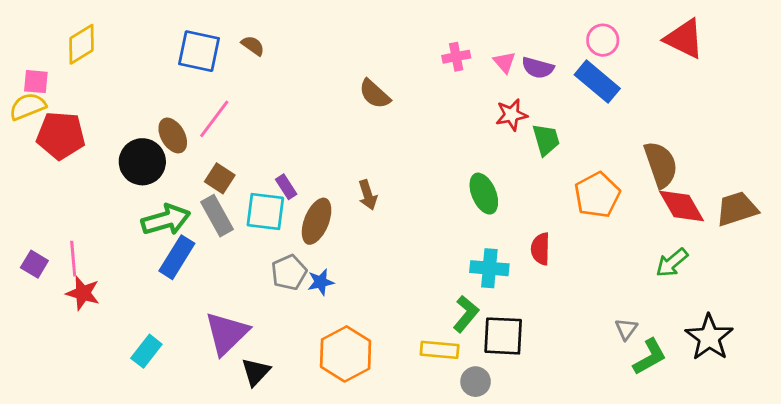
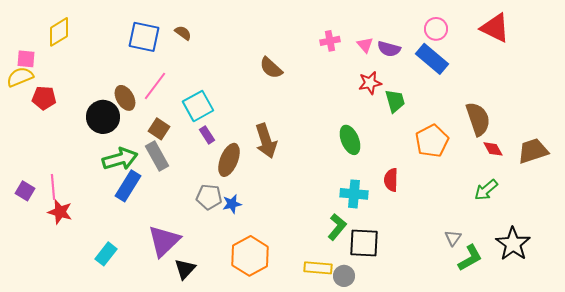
red pentagon: (61, 135) -> (44, 98), size x0.7
brown arrow: (368, 195) -> (266, 141), size x1.6
red diamond: (682, 206) -> (493, 149), size x0.6
cyan square: (265, 212) -> (198, 106), moved, turned -36
gray pentagon: (289, 272) -> (209, 197), turned 30
yellow rectangle: (440, 350) -> (318, 268), moved

